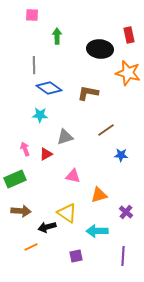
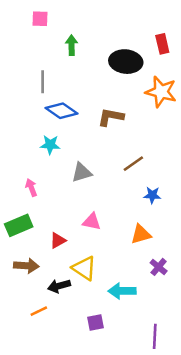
red triangle: (46, 154) -> (58, 241), moved
orange triangle: (99, 195) -> (141, 234), moved
purple line: (123, 256) -> (155, 336), moved

